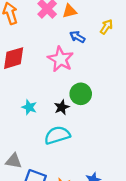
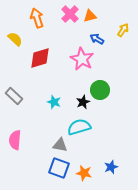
gray triangle: (14, 161) -> (60, 145), moved

